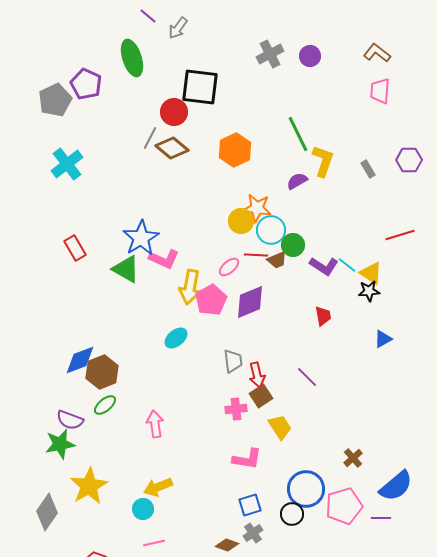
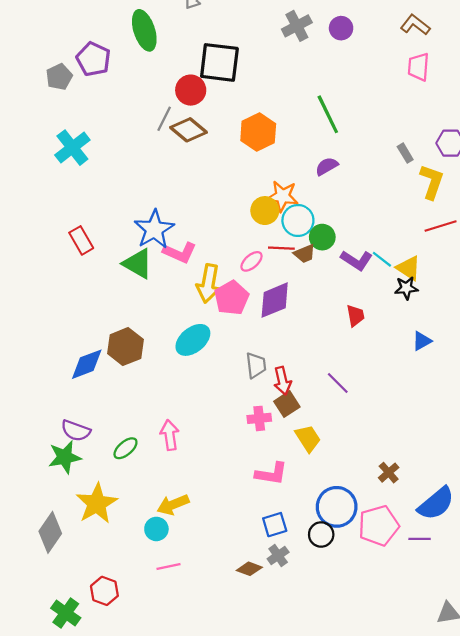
gray pentagon: (55, 100) -> (59, 77), size x0.7
yellow L-shape: (323, 161) -> (432, 182), moved
cyan ellipse: (176, 338) -> (193, 340), size x1.4
brown hexagon: (102, 372) -> (125, 347), moved
green ellipse: (105, 405) -> (125, 448), moved

